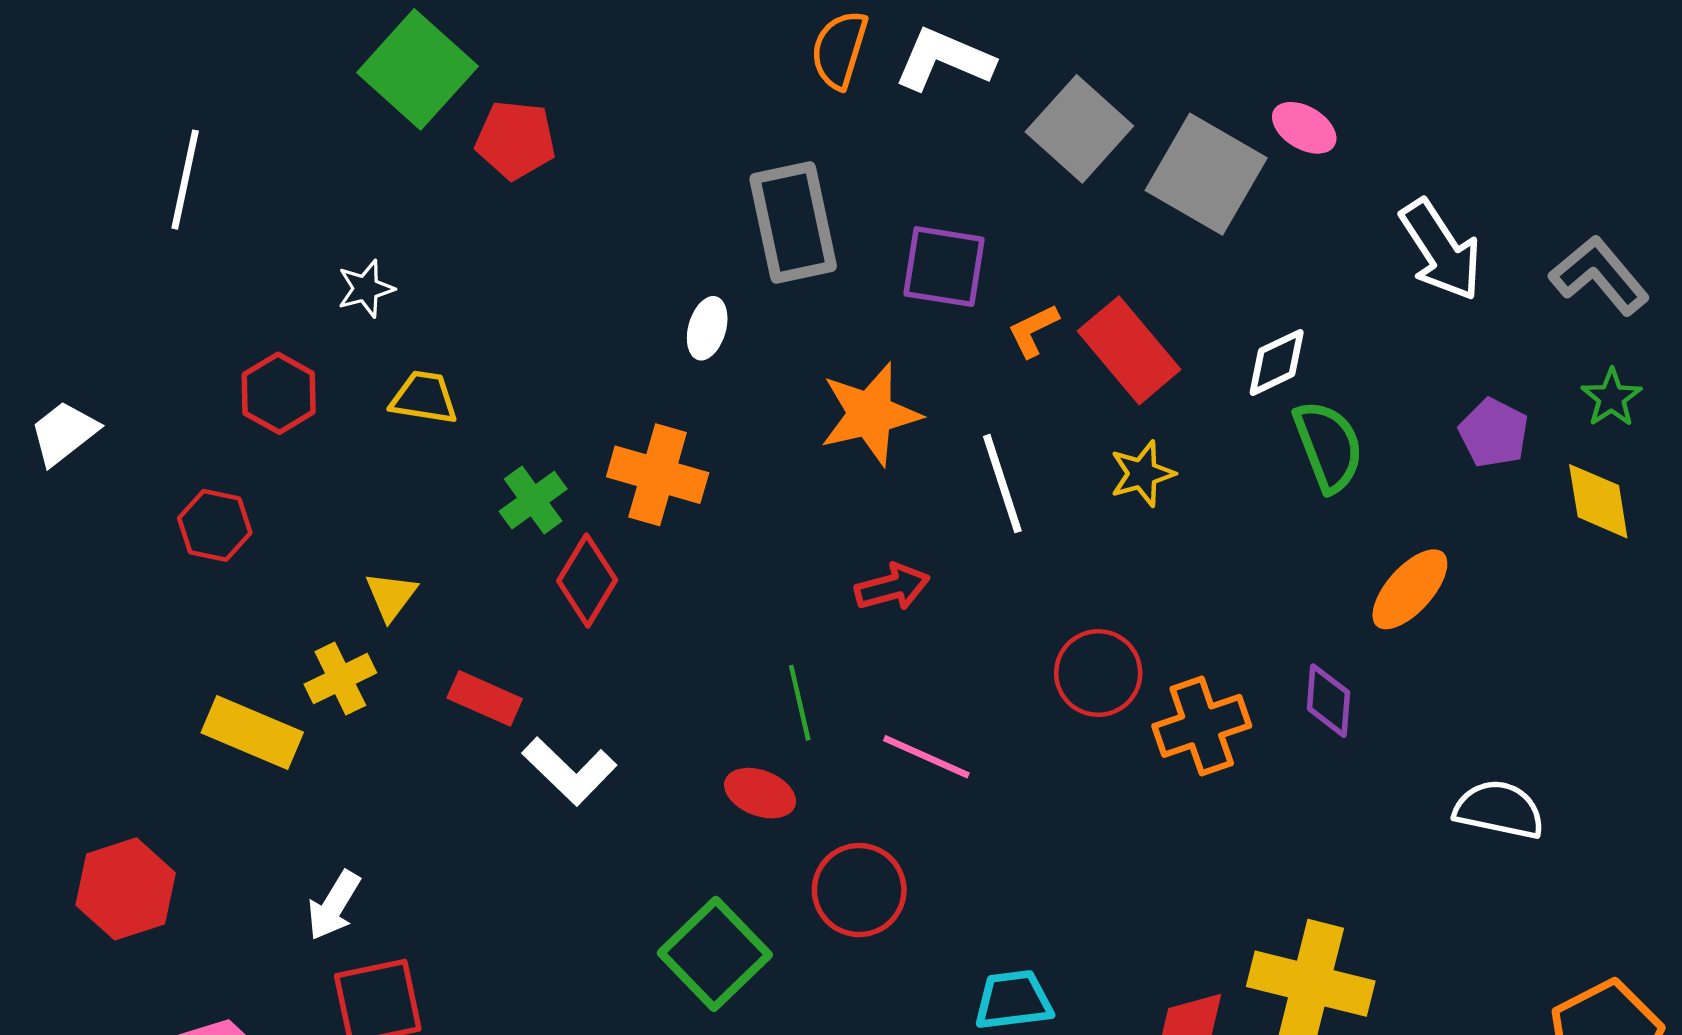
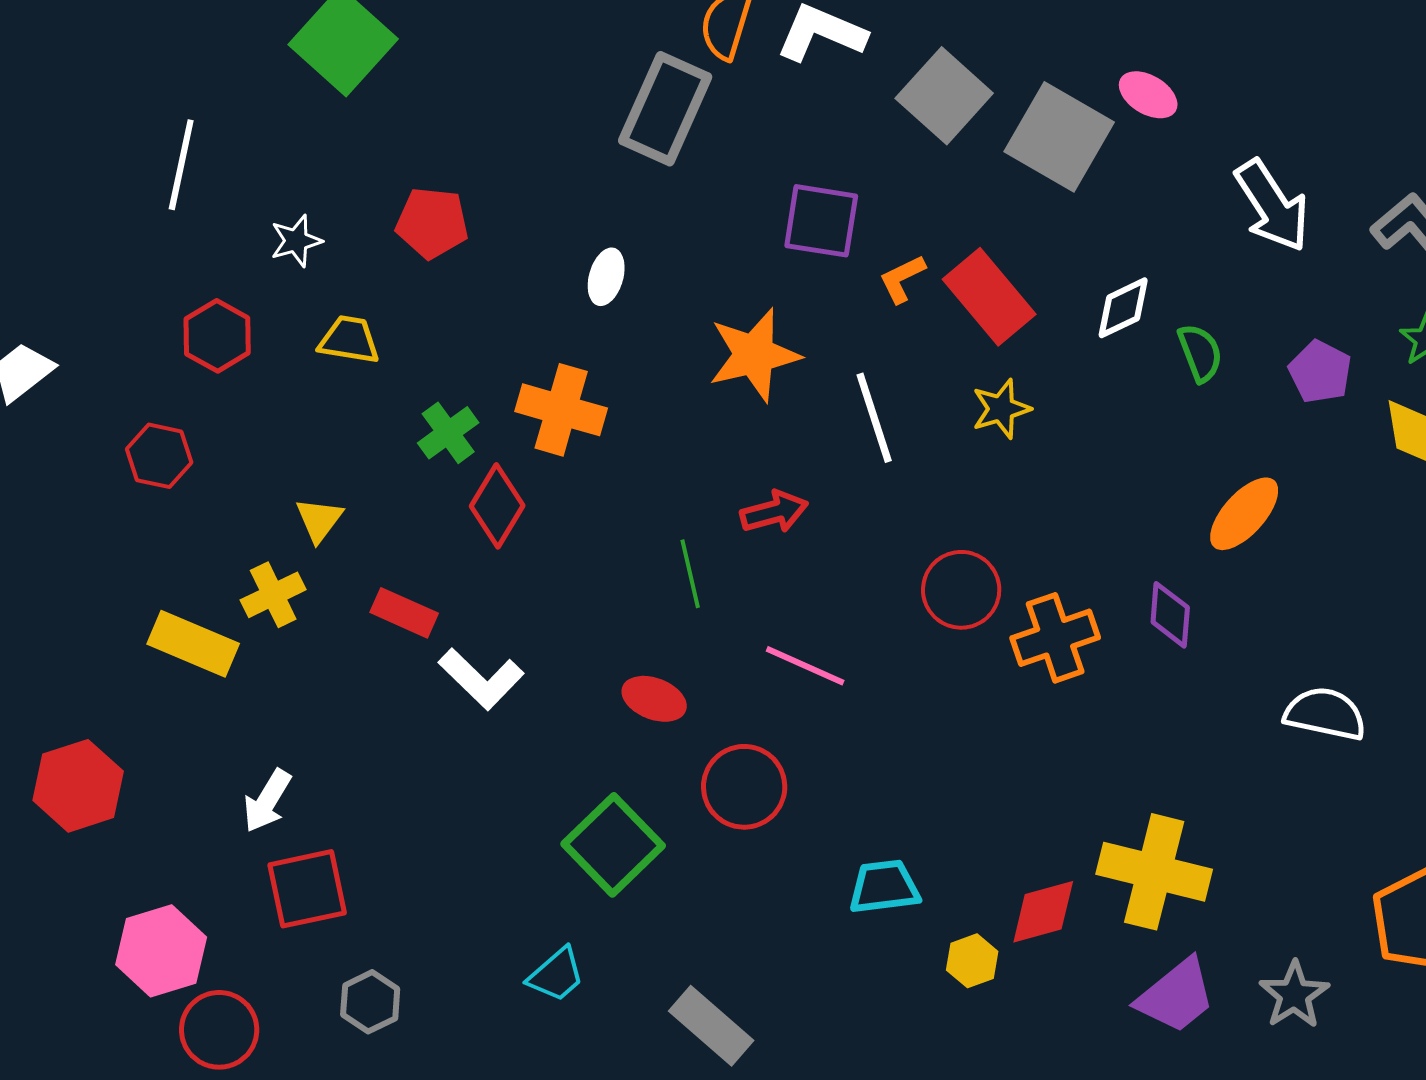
red pentagon: (516, 140) -> (432, 223), moved
white line: (185, 180) -> (181, 165), moved
gray rectangle: (793, 223) -> (665, 109), moved, turned 36
green semicircle: (1328, 446) -> (1200, 353), moved, size x0.7
green line: (800, 703) -> (690, 574), moved

